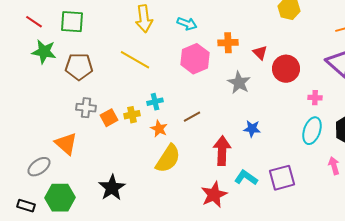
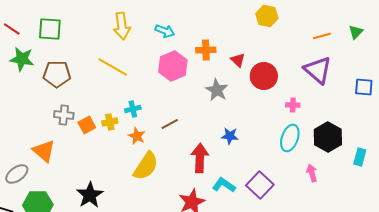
purple square: (282, 178) -> (260, 185), turned -32

